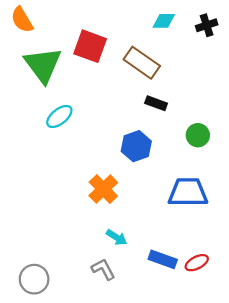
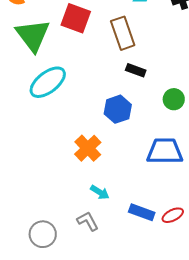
brown rectangle: (142, 63) -> (123, 33), turned 36
cyan ellipse: (59, 117) -> (48, 82), size x1.5
gray circle: (34, 279) -> (43, 234), moved

